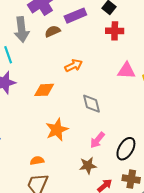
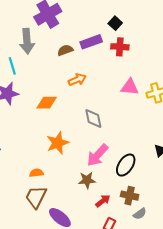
purple rectangle: (75, 16) -> (91, 42), moved
brown semicircle: (53, 31) -> (65, 50), moved
pink arrow: (97, 140) -> (98, 155), size x1.4

